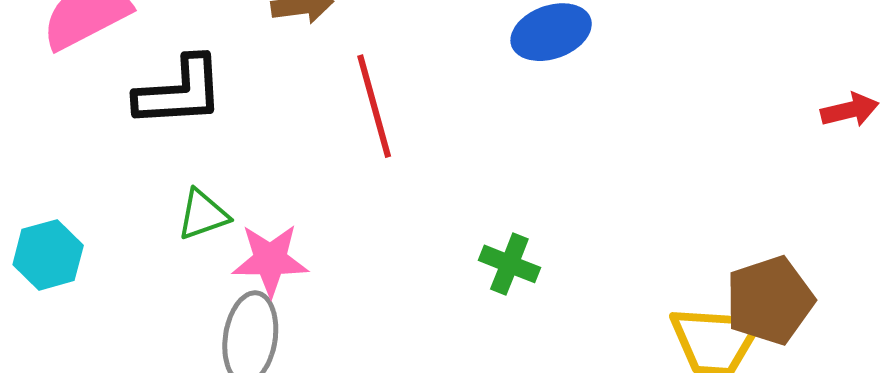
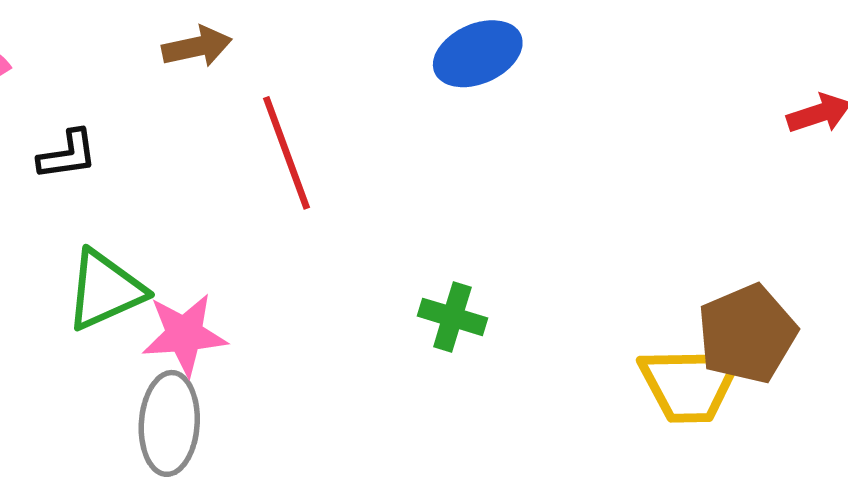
black L-shape: (180, 92) -> (68, 155), size x0.6
green triangle: (203, 215) -> (105, 290), size x1.4

